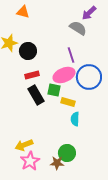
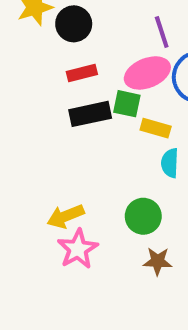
black rectangle: (36, 95) -> (90, 114), turned -72
green circle: (67, 153) -> (143, 216), moved
brown star: (57, 163) -> (158, 261), moved

